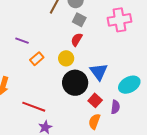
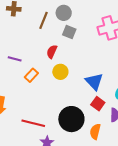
red semicircle: (77, 40) -> (52, 52), moved
black circle: (75, 83) -> (71, 119), moved
red square: (95, 100) -> (98, 104), moved

